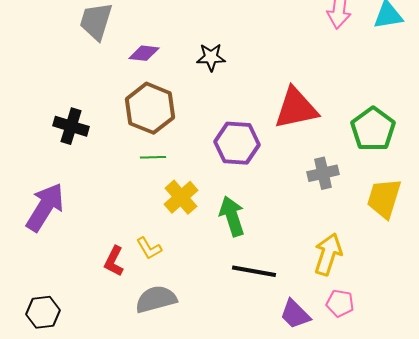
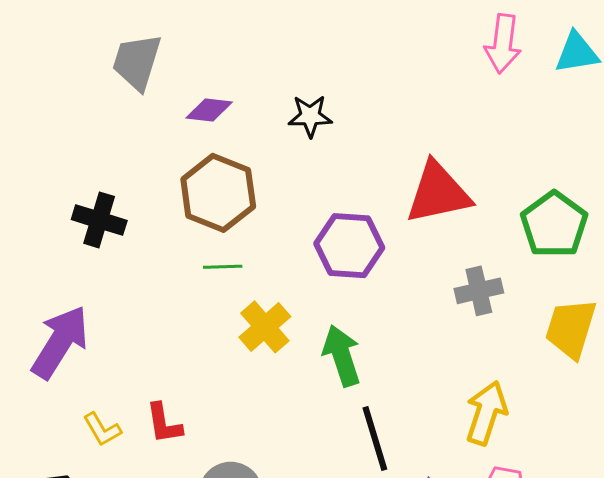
yellow L-shape: (149, 248) -> (102, 429), moved
red L-shape: (114, 261) -> (164, 423), turned -36
black line: (254, 271) -> (375, 438), turned 63

